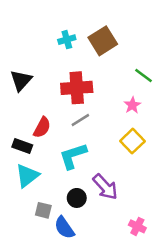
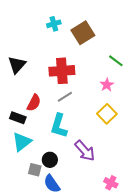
cyan cross: (67, 40) -> (54, 24), moved
cyan L-shape: (73, 156) -> (59, 126), turned -55
black circle: (77, 198) -> (50, 160), moved

